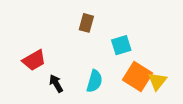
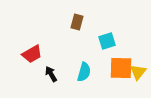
orange square: (138, 76) -> (121, 68), turned -30

